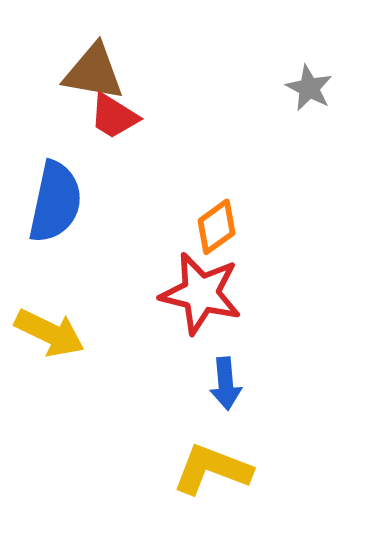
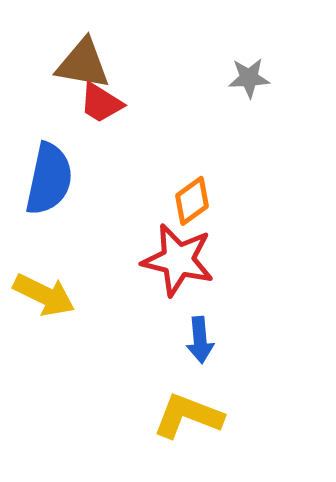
gray star: (309, 88) -> (249, 78), moved, turned -30

